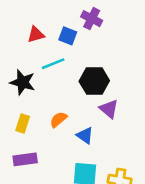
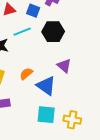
black hexagon: (94, 81) -> (53, 32), moved
blue triangle: (85, 135) -> (46, 86), size x1.5

